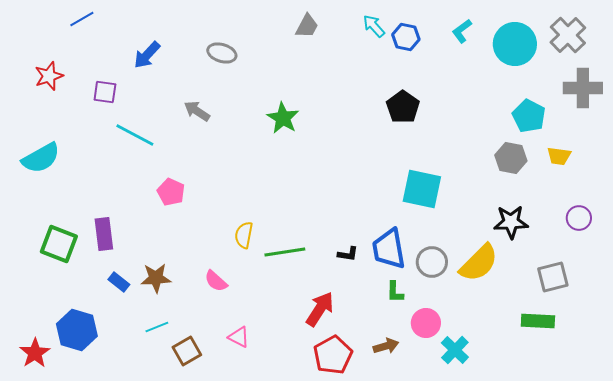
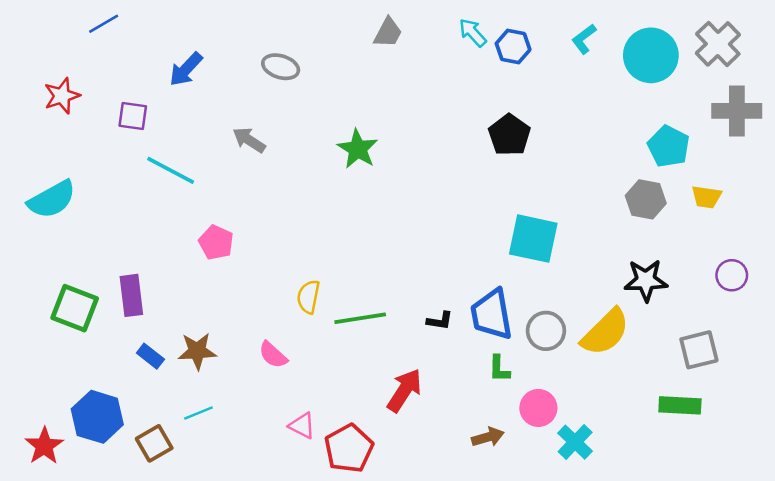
brown square: (187, 351) -> (154, 443), moved
red pentagon: (333, 355) -> (349, 448), moved

